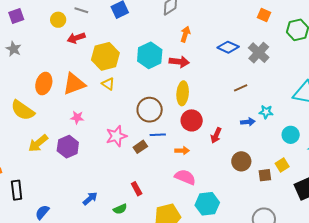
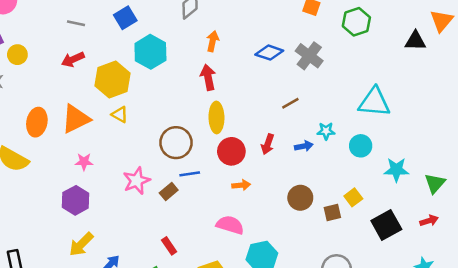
yellow circle: (58, 20) -> (17, 55), moved
cyan hexagon: (150, 55) -> (150, 52), moved
red arrow: (179, 62) -> (208, 77), turned -102
red arrow: (216, 135) -> (268, 144), moved
cyan circle: (291, 135) -> (361, 146), moved
yellow arrow: (38, 143) -> (81, 244), moved
orange arrow: (182, 151) -> (241, 185), moved

